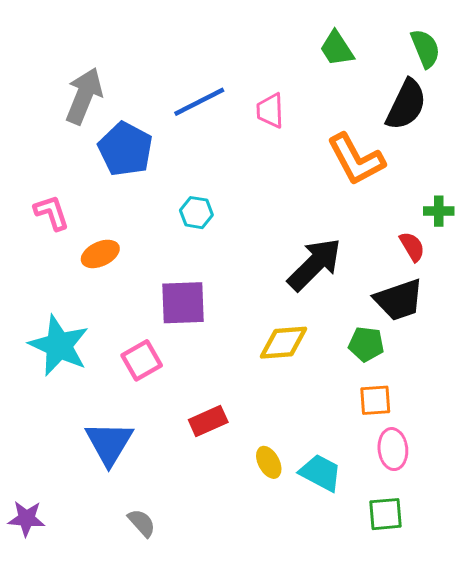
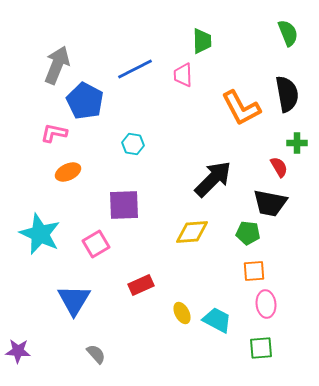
green trapezoid: (337, 49) -> (202, 41), moved, turned -148
black semicircle: (406, 105) -> (287, 94), moved, turned -36
pink L-shape: (52, 213) -> (54, 133), moved, turned -60
black trapezoid: (399, 300) -> (270, 203), turned 30

